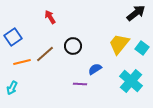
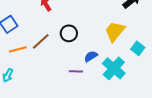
cyan square: (142, 48) -> (138, 48), moved
cyan cross: (131, 81) -> (114, 68), moved

